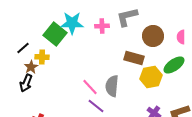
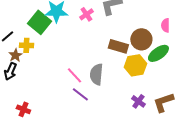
pink cross: (102, 26) -> (86, 14), turned -32
brown circle: (153, 36) -> (141, 39), moved

